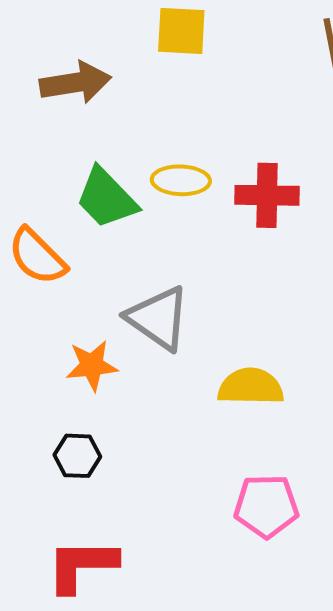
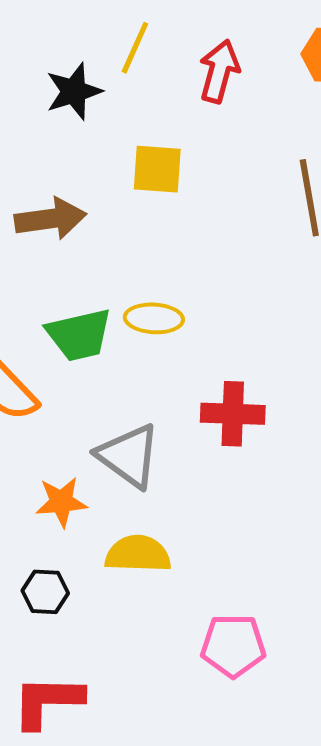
red cross: (267, 195) -> (233, 414), moved
green trapezoid: (106, 198) -> (79, 335), turned -60
yellow semicircle: (251, 387) -> (138, 554), moved

